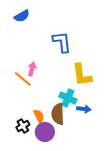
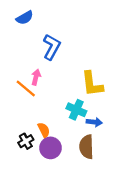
blue L-shape: (62, 42) -> (52, 47), moved, turned 35
brown semicircle: (58, 114) -> (86, 147), moved

